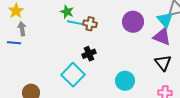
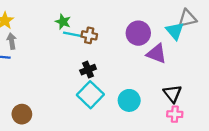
purple triangle: (162, 37) -> (157, 54), moved
black triangle: (163, 63) -> (173, 94), moved
cyan square: (73, 75) -> (90, 95), moved

